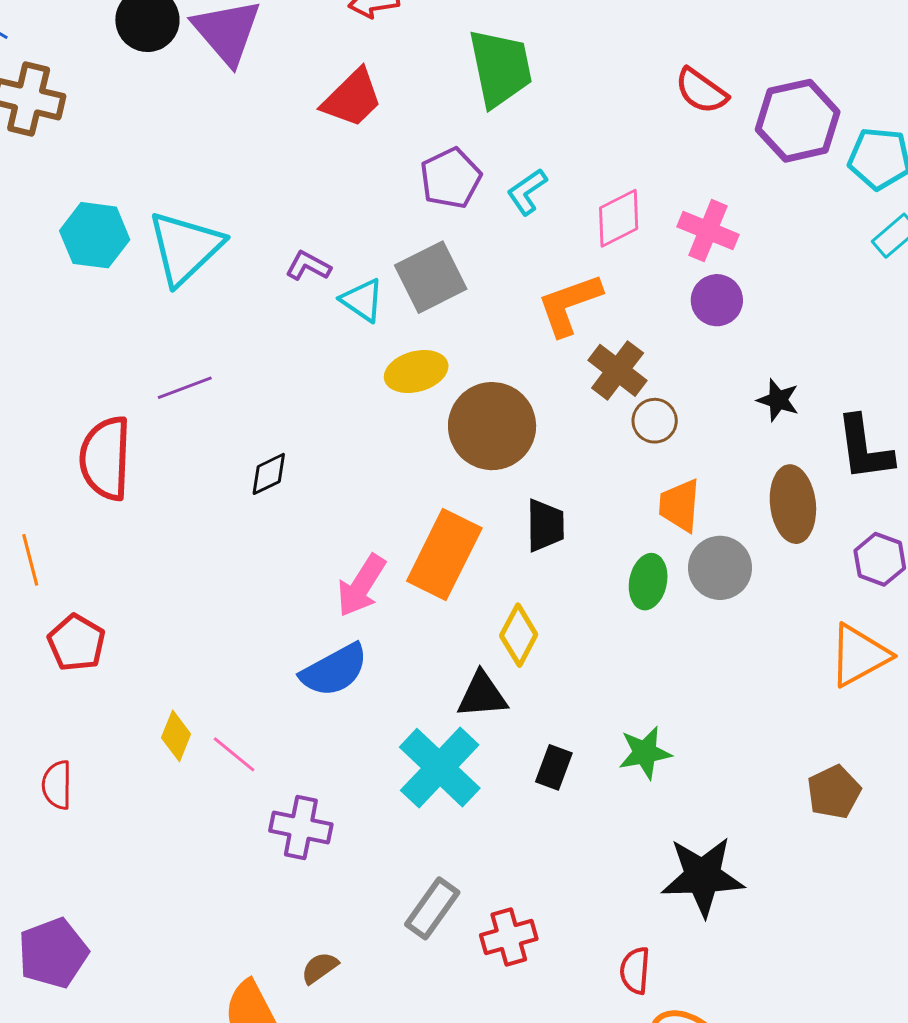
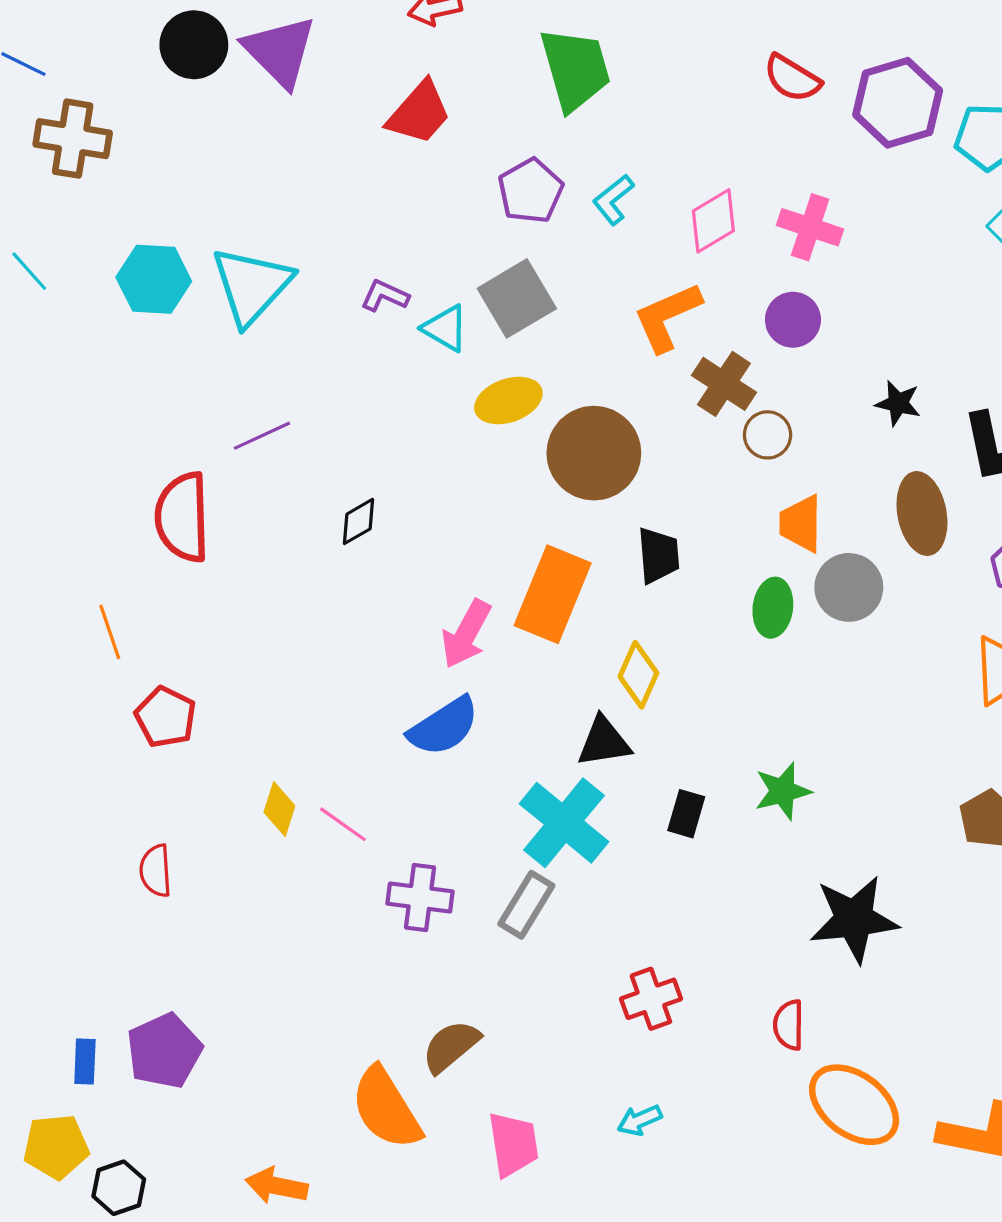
purple circle: (717, 300) -> (793, 320), moved
gray rectangle: (432, 908) -> (526, 905), moved
brown semicircle: (320, 968) -> (451, 1046), size x1.5

